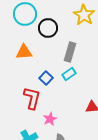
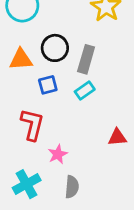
black circle: (48, 28) -> (55, 48), moved
blue square: (46, 78) -> (48, 85), moved, turned 32

